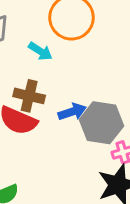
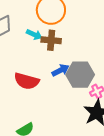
brown cross: (29, 96) -> (51, 40), moved

